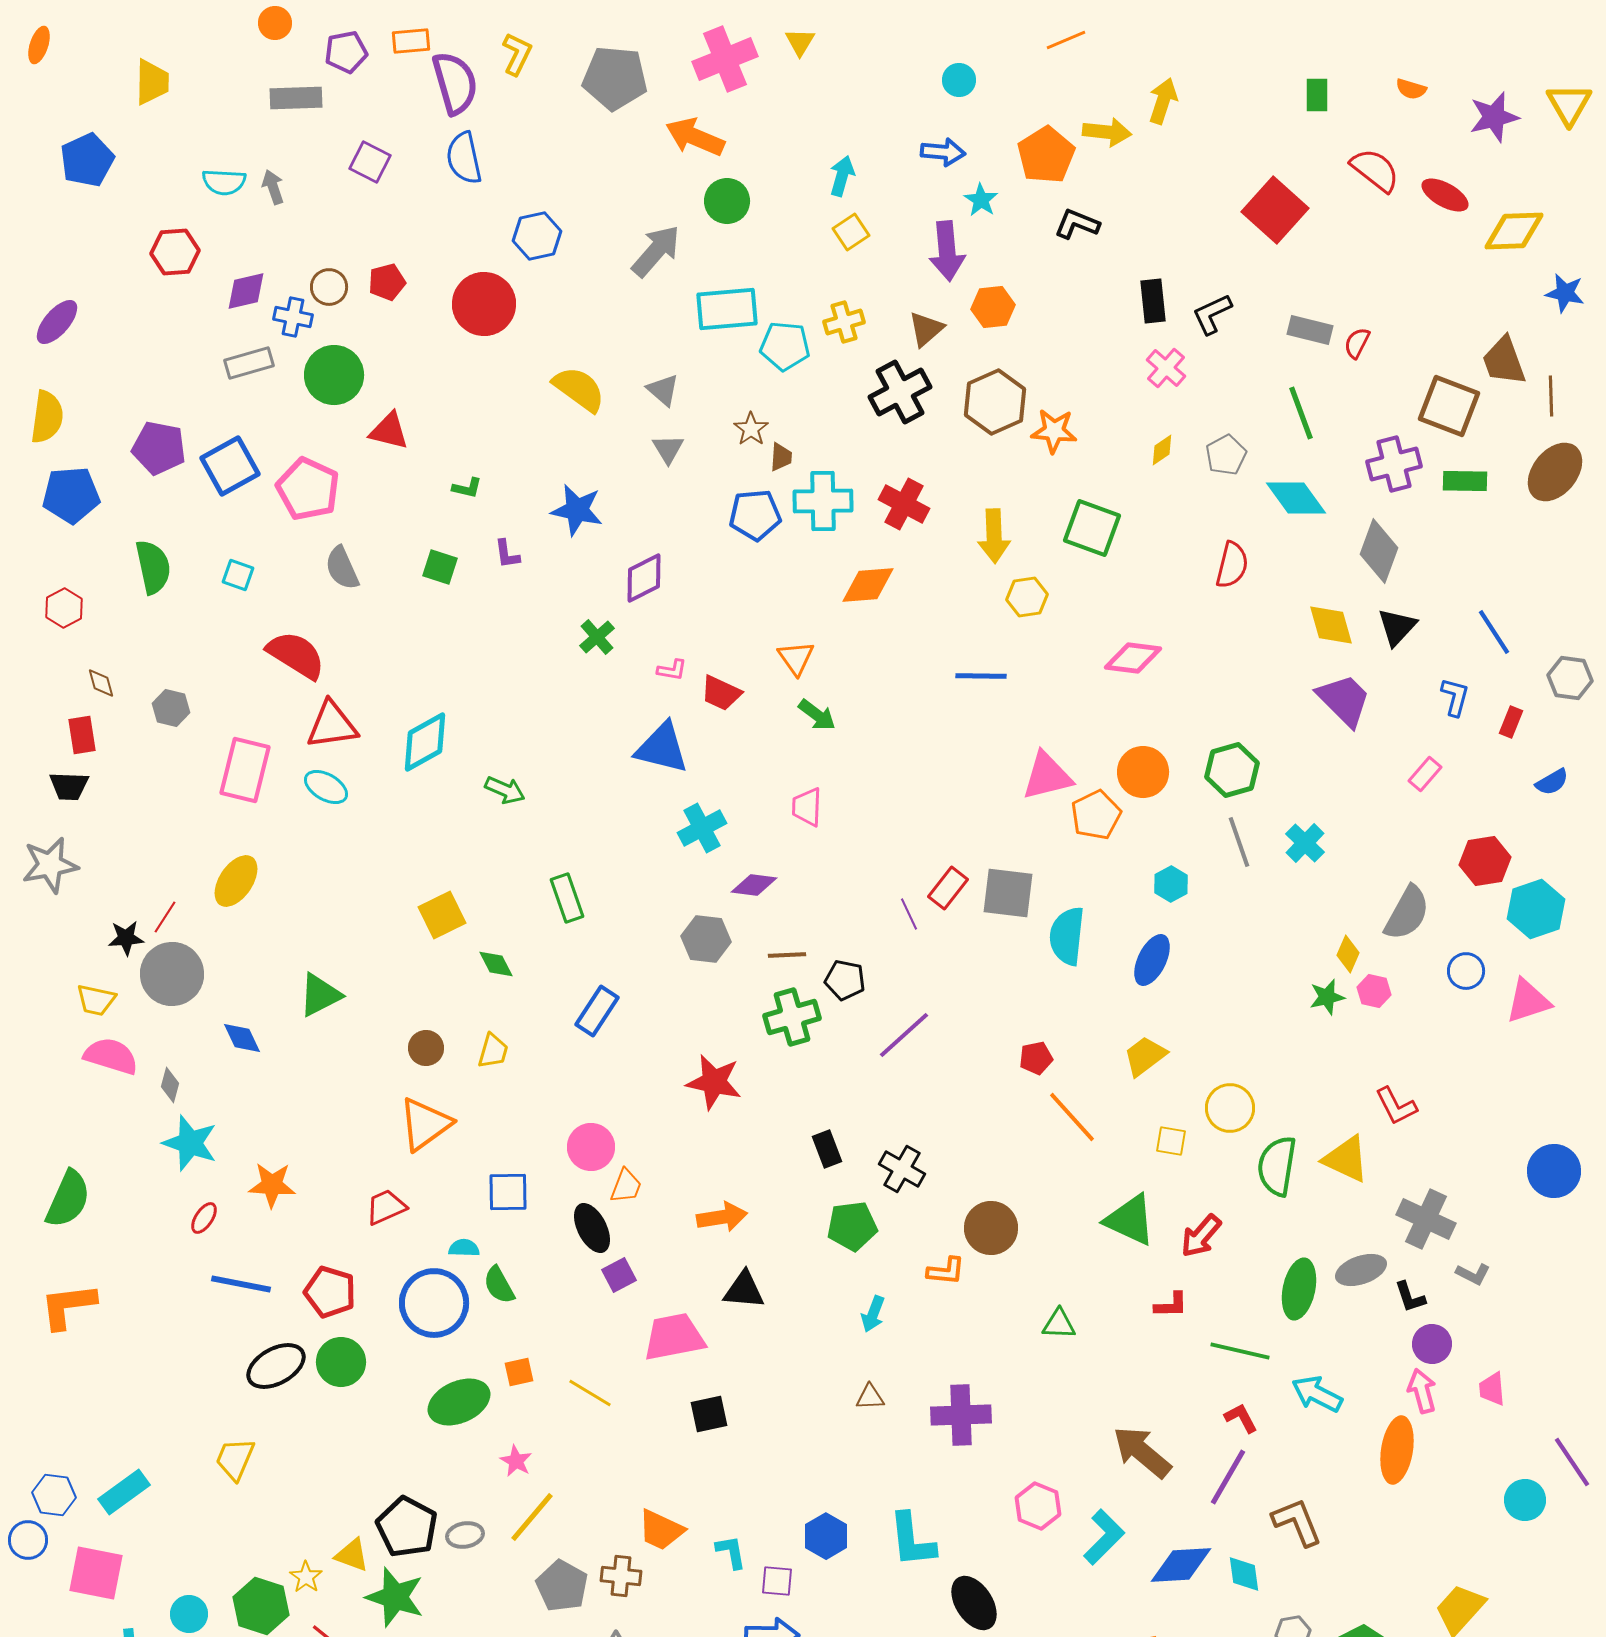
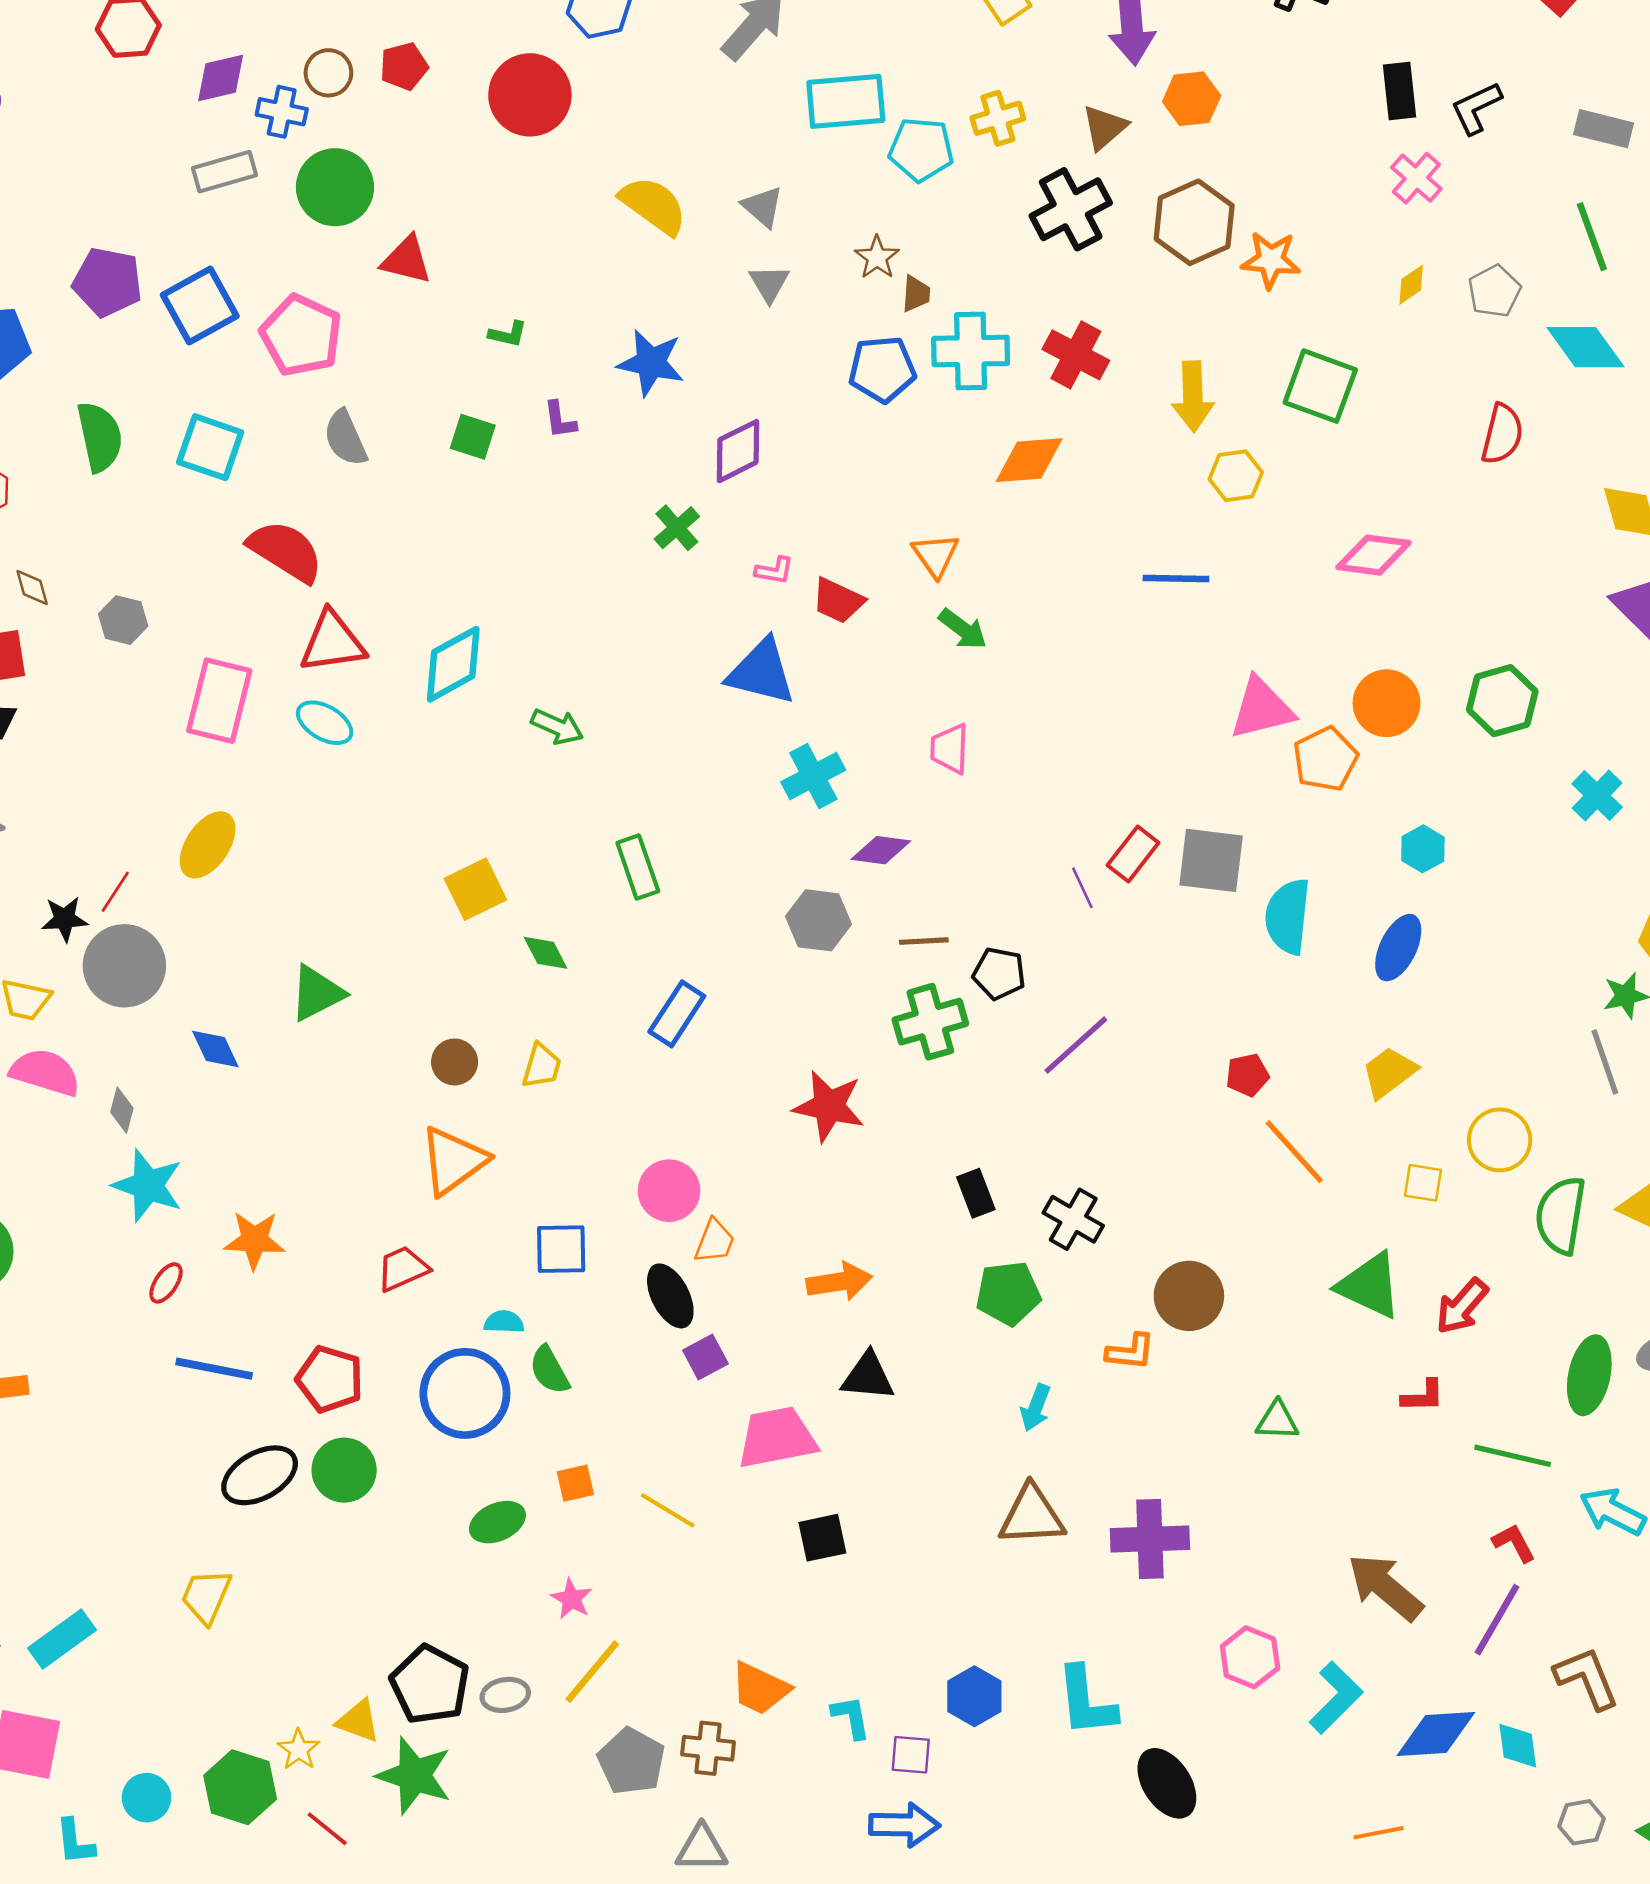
cyan square: (238, 575) -> (210, 447), size x1.6
gray line: (1239, 842) -> (1605, 1062), moved
brown triangle: (870, 1397) -> (1032, 1516), size x1.8
green ellipse: (459, 1402) -> (497, 1522), size x0.7

